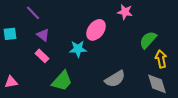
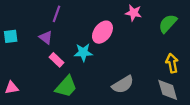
purple line: (33, 13) -> (57, 14), moved, turned 63
green semicircle: (148, 40) -> (168, 24), moved
pink rectangle: (42, 56) -> (57, 60), moved

